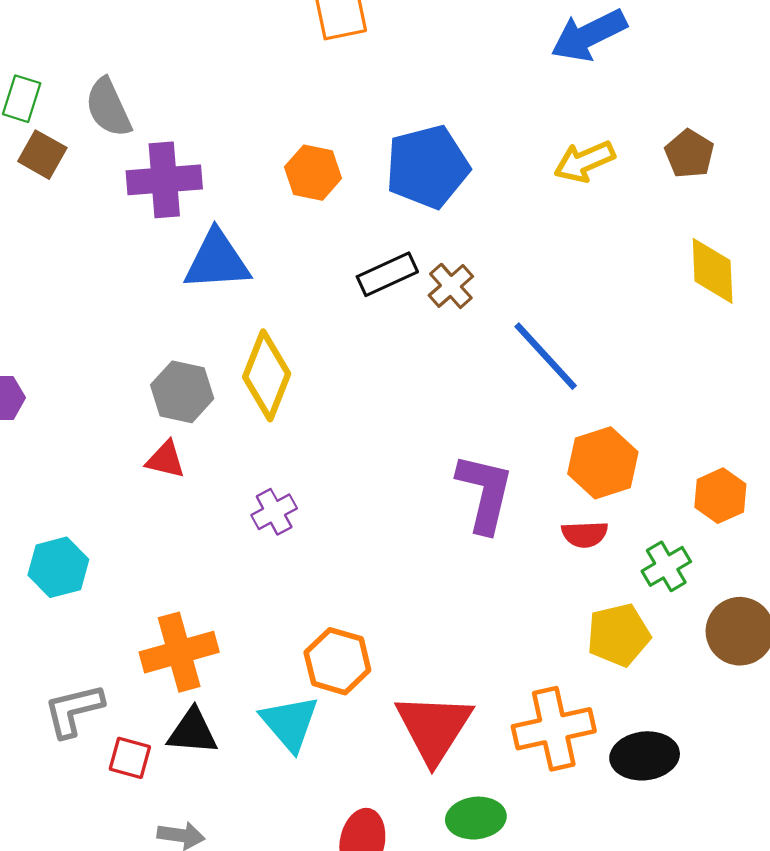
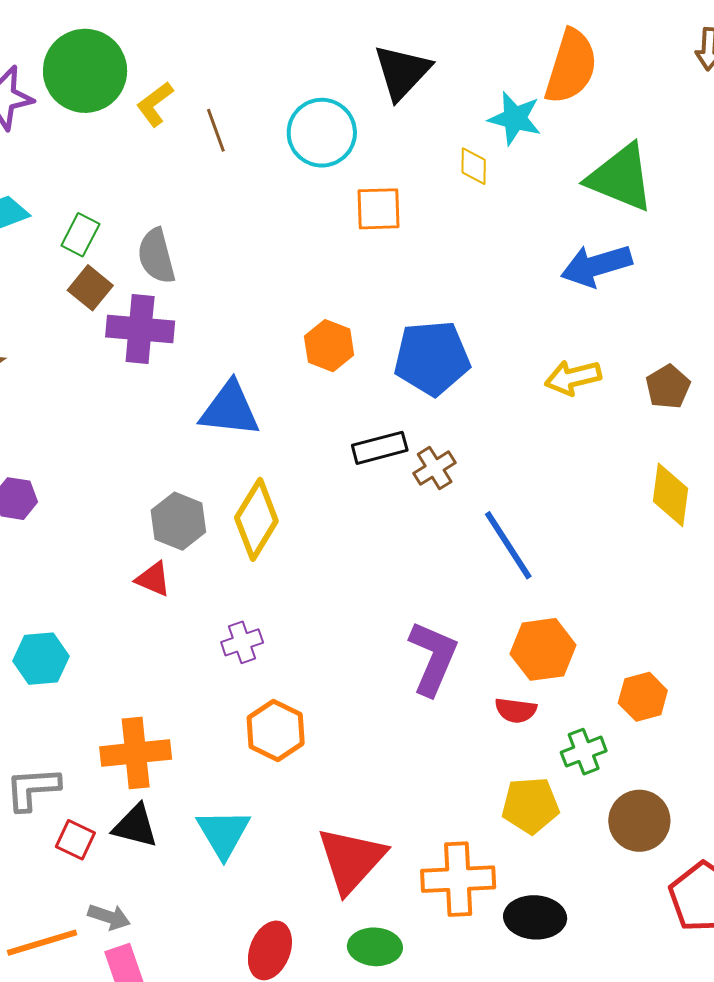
purple cross: (164, 180) -> (140, 329), moved
orange hexagon: (337, 661) -> (276, 730), moved

